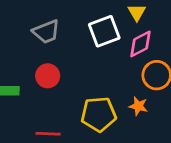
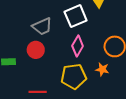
gray trapezoid: (46, 32) -> (42, 26), moved
pink diamond: (141, 44) -> (78, 46), moved, turned -30

